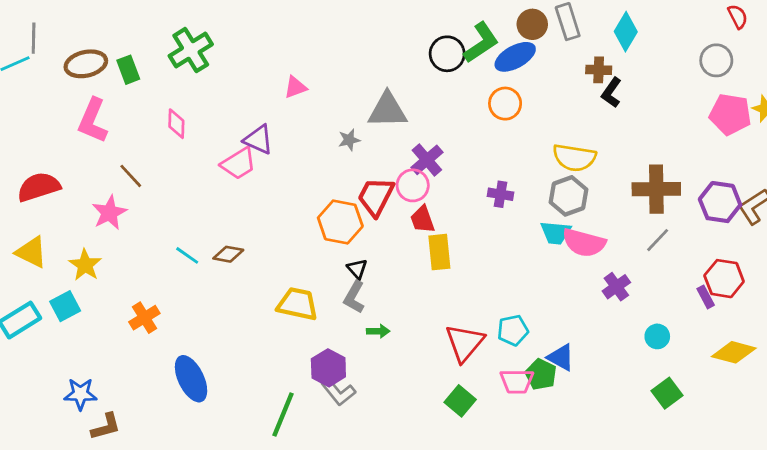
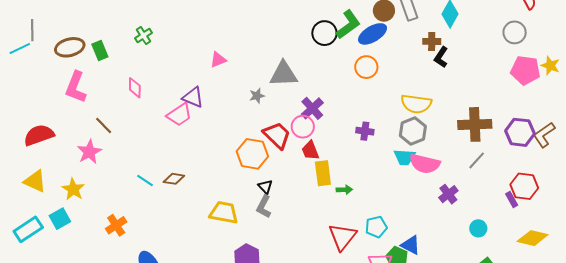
green cross: (191, 50) -> (143, 36), size x0.6
red trapezoid: (376, 197) -> (277, 135), turned 108
green arrow: (378, 331) -> (344, 190), moved

